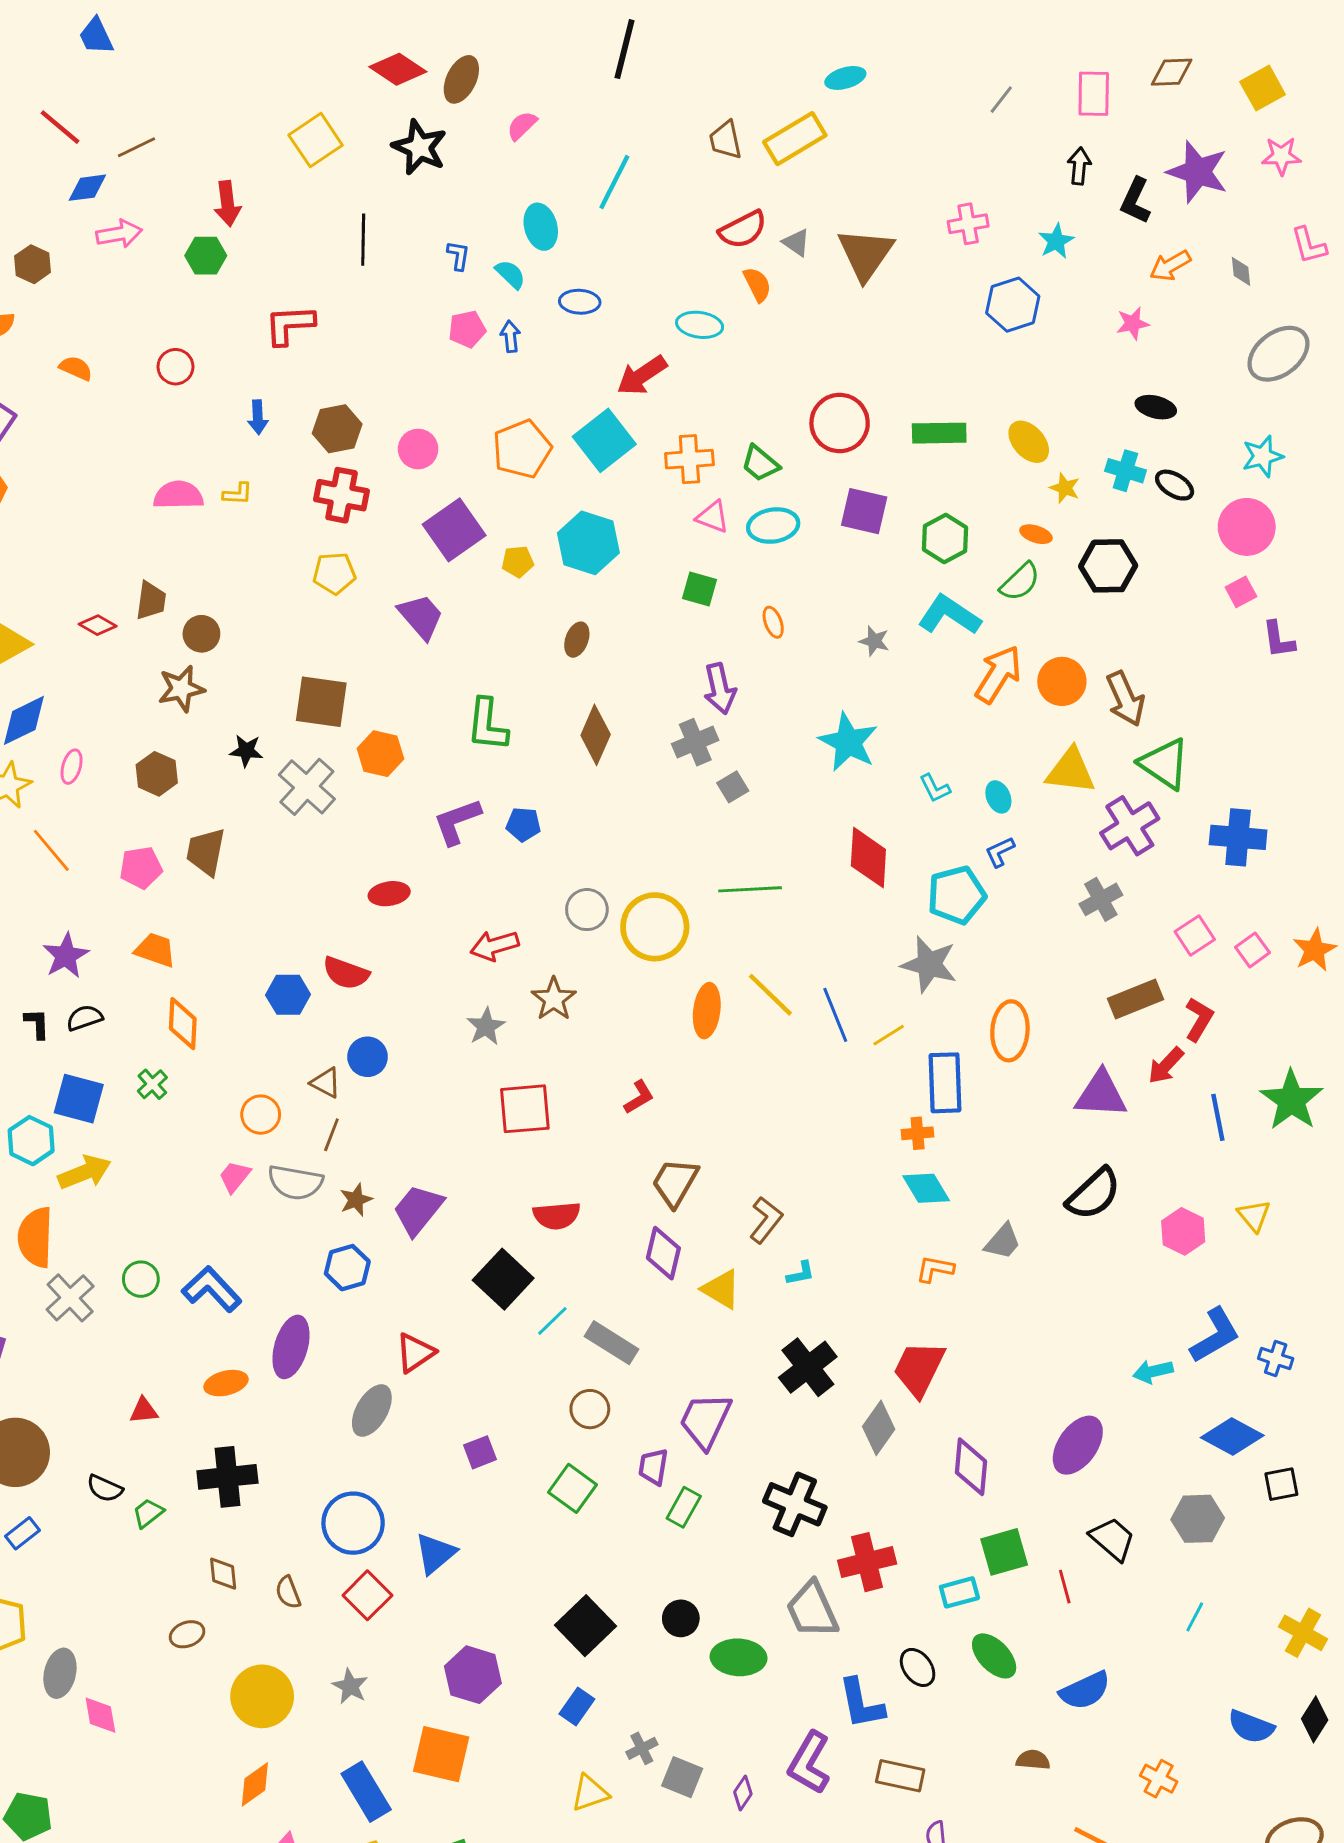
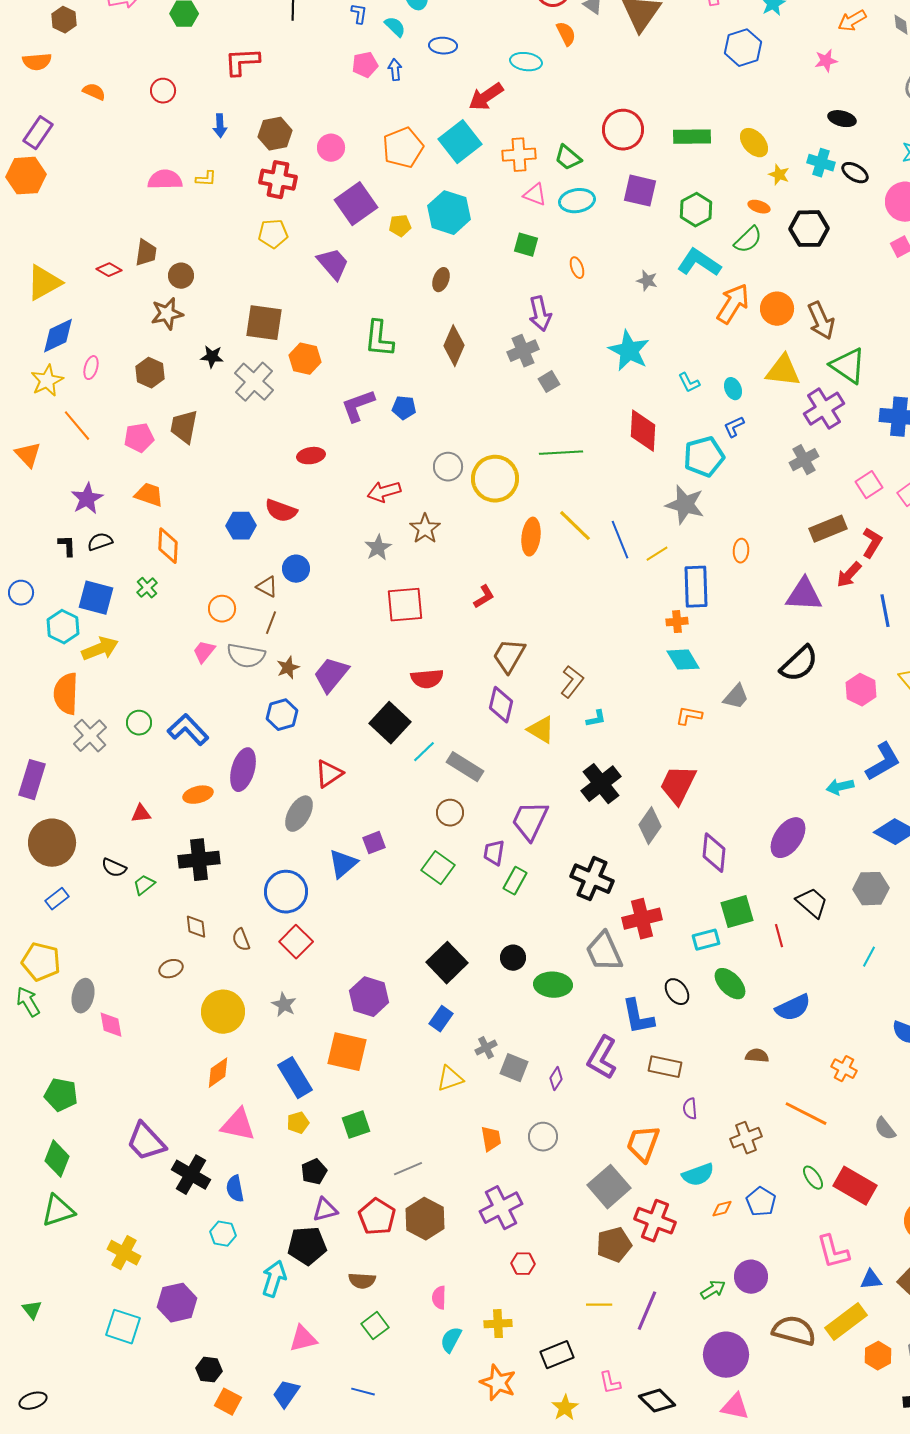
orange ellipse: (1010, 1031) -> (741, 551), size x0.6
blue triangle: (435, 1553) -> (343, 864), moved

